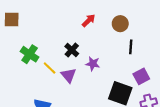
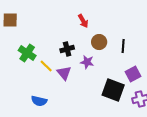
red arrow: (89, 20) -> (83, 21), turned 104
brown circle: (120, 24) -> (99, 42), moved
black cross: (72, 50) -> (67, 49), turned 32

